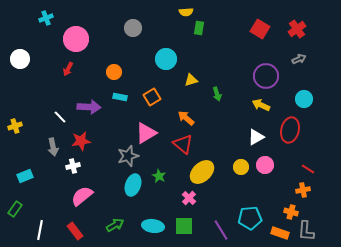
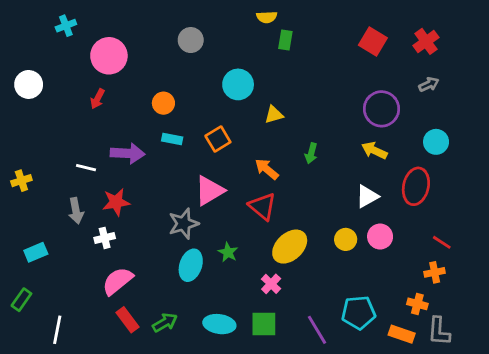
green arrow: (217, 94) -> (311, 153), moved, turned 32
white line: (60, 117) -> (86, 168), turned -32
red rectangle: (75, 231) -> (128, 320), moved

